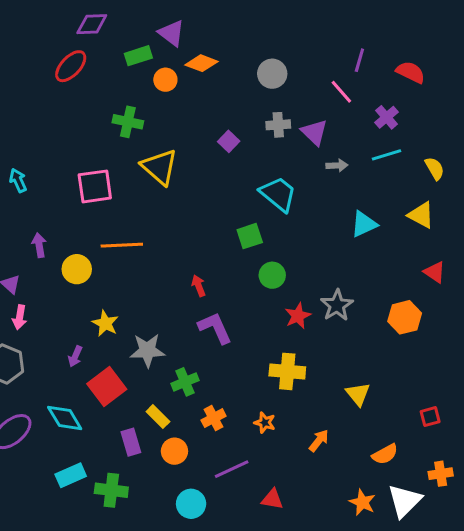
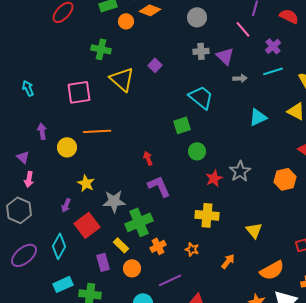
purple square: (229, 141) -> (155, 65), moved
green cross: (185, 382) -> (139, 222), size x1.5
cyan diamond: (65, 418) -> (59, 246), turned 60
orange semicircle: (385, 454) -> (272, 270), size x1.4

